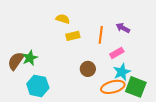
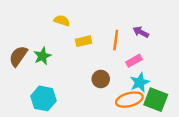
yellow semicircle: (63, 19) -> (62, 21), moved
green star: (30, 58) -> (42, 56), moved
brown semicircle: (16, 61) -> (18, 56), moved

